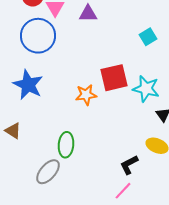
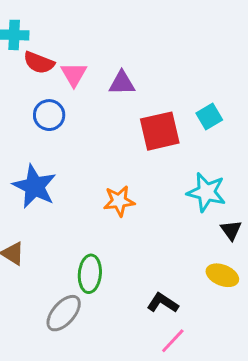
blue circle: (38, 36) -> (49, 115), size x0.6
red square: (114, 78) -> (160, 131), moved
black L-shape: (129, 165) -> (163, 303), moved, turned 60

